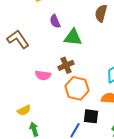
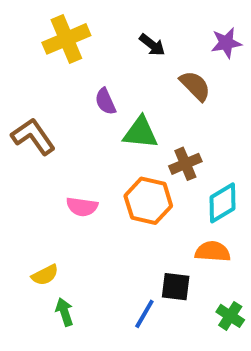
brown semicircle: (101, 13) -> (195, 86), turned 120
brown cross: (66, 65) -> (185, 164), moved
orange hexagon: (77, 88) -> (148, 201), moved

